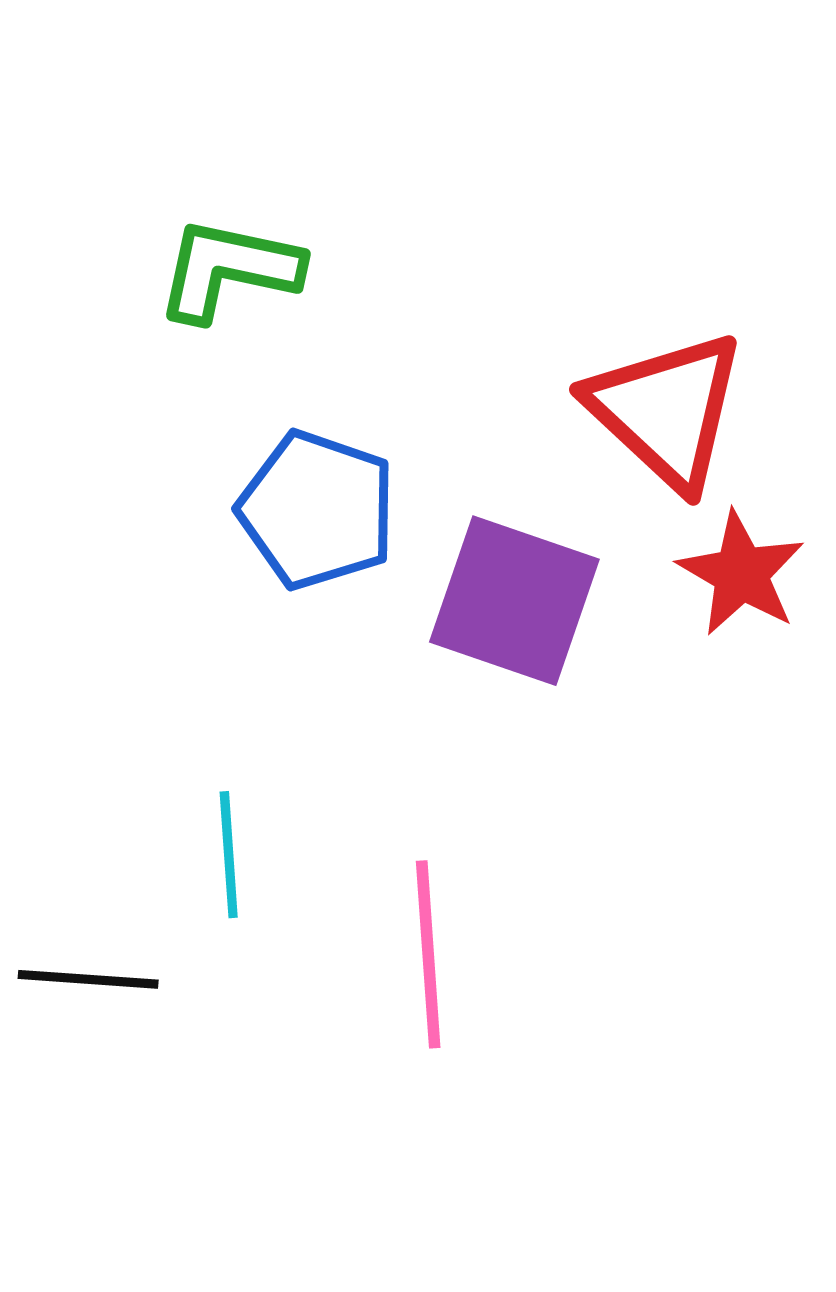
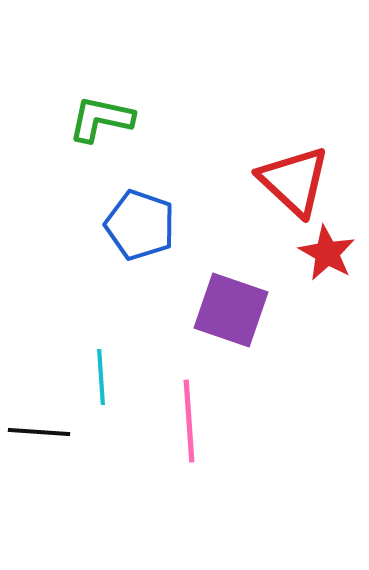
purple square: (514, 601) -> (231, 310), moved

